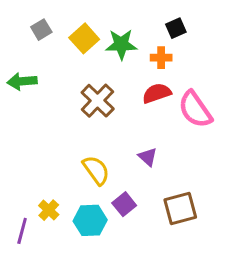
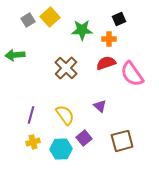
yellow square: (84, 38) -> (50, 17), moved
yellow cross: (49, 210) -> (33, 142), turned 32
purple line: (22, 231) -> (31, 115), moved

